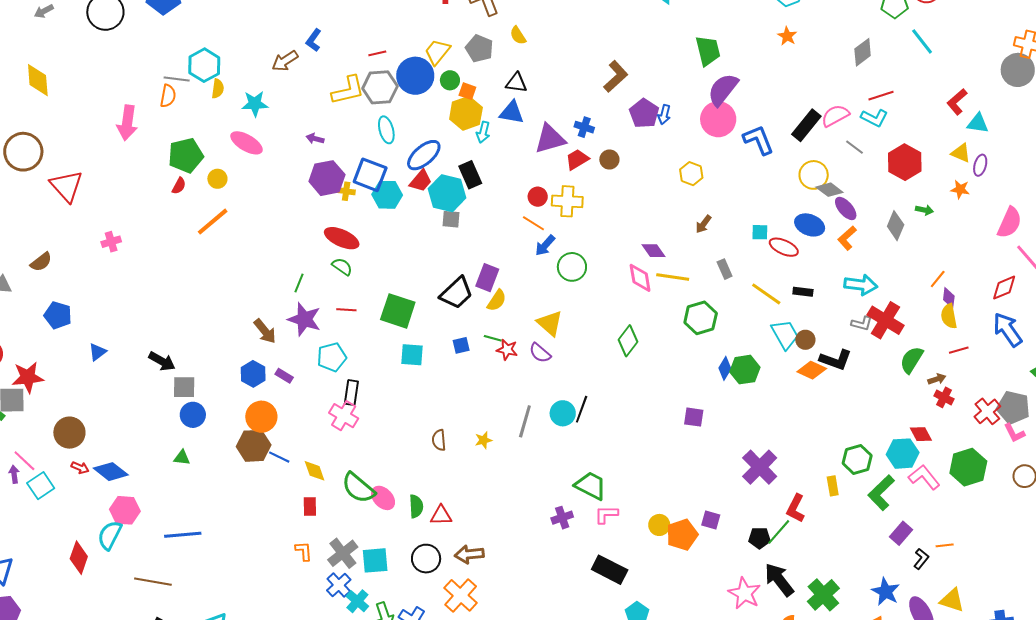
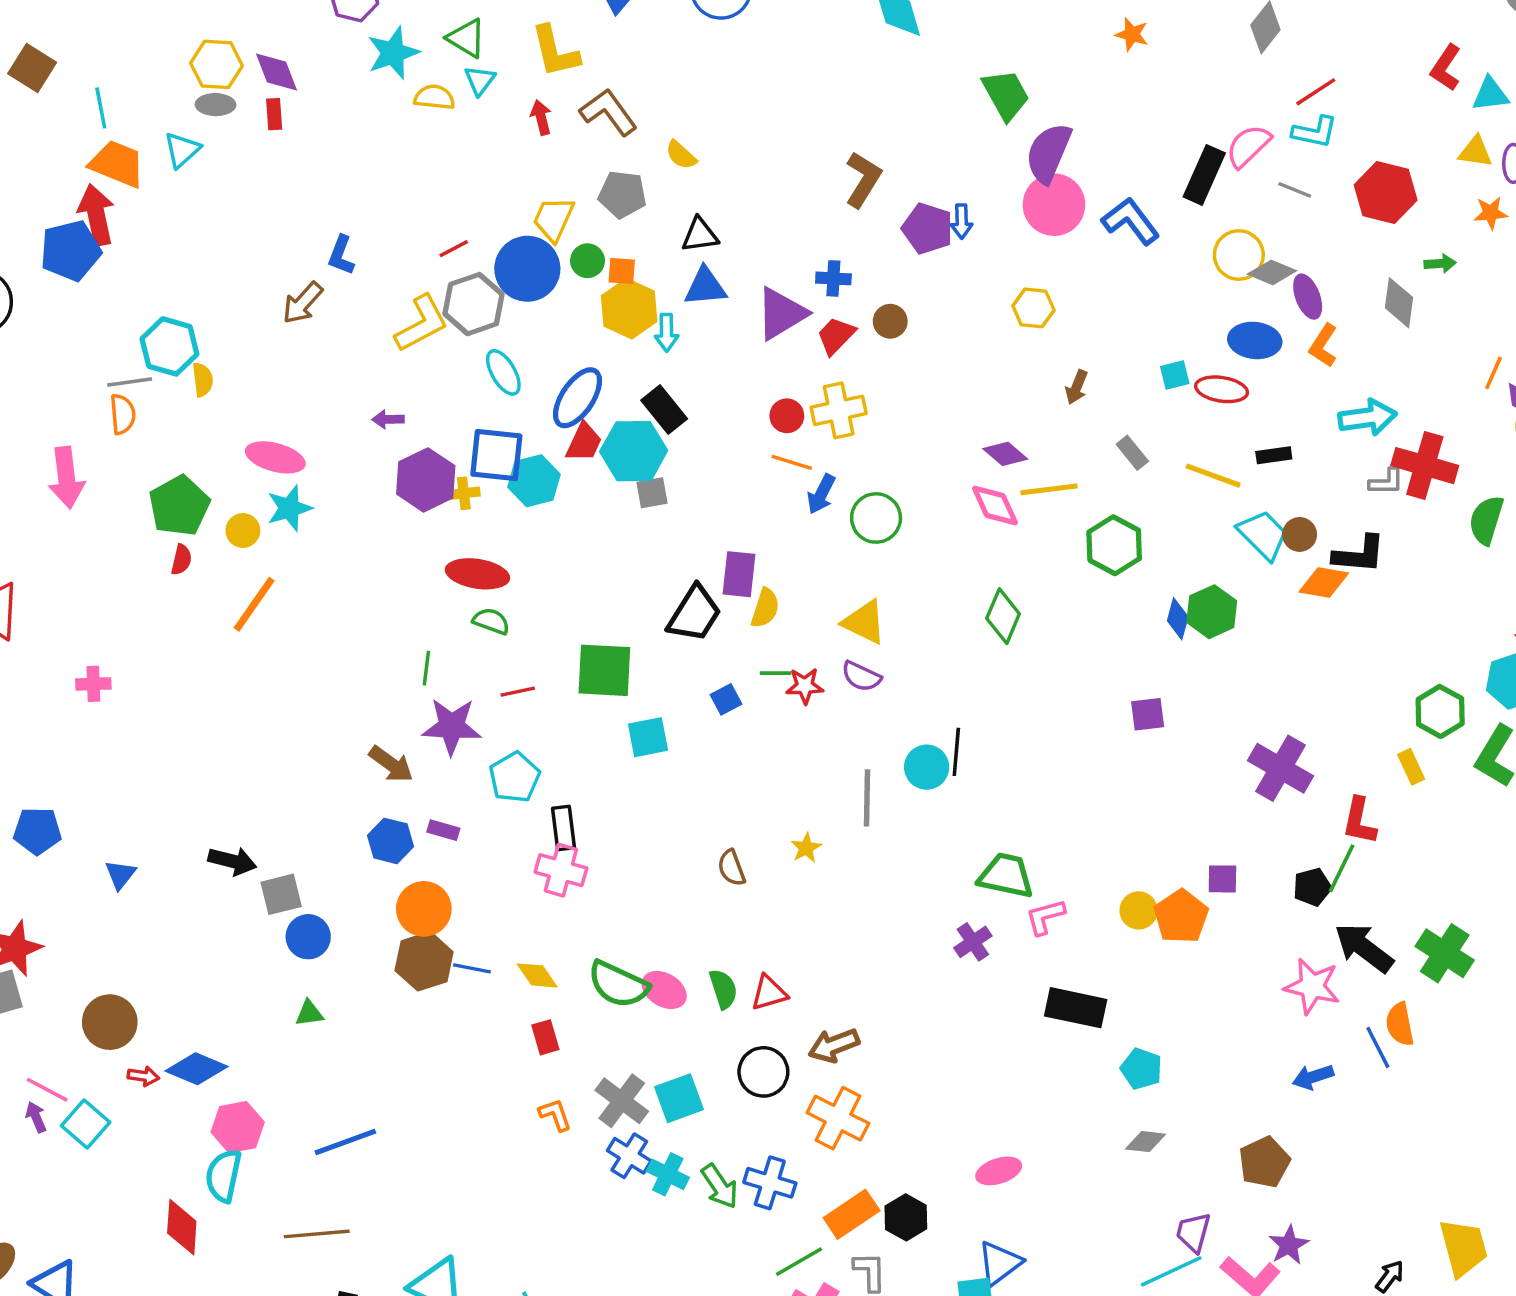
cyan star: (255, 104) -> (289, 508), moved
purple ellipse: (846, 208) -> (1308, 297), turned 35
pink cross: (111, 242) -> (93, 684), turned 30

